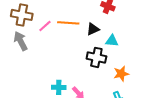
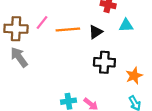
pink line: (45, 26) -> (42, 22), moved
cyan triangle: (112, 41) -> (126, 25), moved

